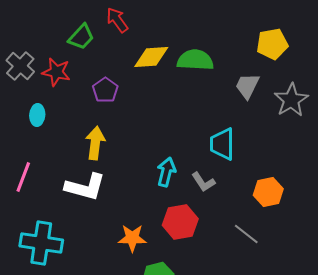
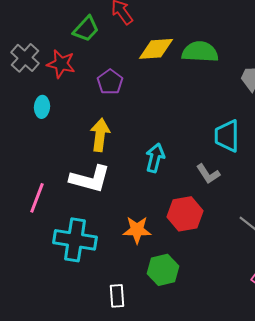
cyan arrow: (166, 172) -> (155, 158), moved
pink line: (23, 177) -> (37, 198), moved
cyan cross: (41, 243) -> (75, 240), moved

